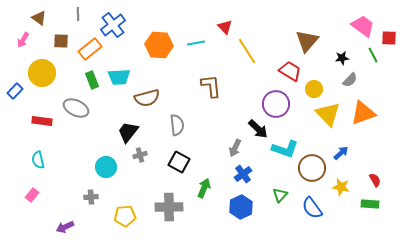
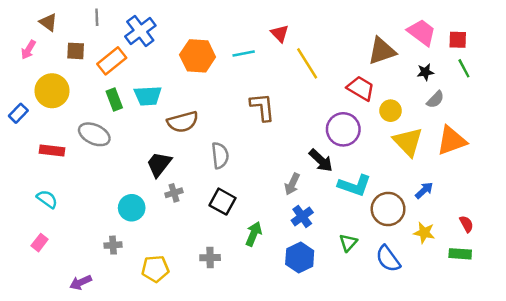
pink trapezoid: (363, 26) -> (422, 32), moved
red square: (389, 38) -> (458, 40), moved
brown triangle: (307, 41) -> (382, 51), turned 30
cyan semicircle: (38, 160) -> (47, 199), turned 138
gray cross: (169, 207) -> (210, 258), size x0.6

